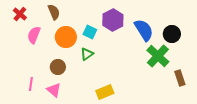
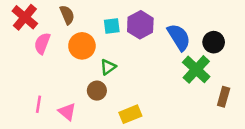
red cross: (20, 14) -> (25, 17), size x1.5
cyan square: (90, 32) -> (112, 26), moved, turned -32
brown circle: (58, 67) -> (97, 91), moved
brown rectangle: (180, 78) -> (224, 97), turned 35

